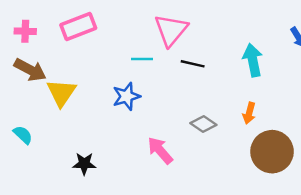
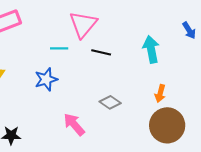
orange arrow: (249, 113) -> (160, 93), moved

